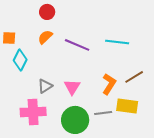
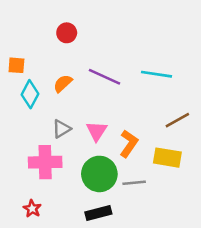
orange semicircle: (45, 37) -> (63, 83), moved
orange L-shape: (109, 84) -> (129, 144), moved
gray line: (103, 113) -> (134, 183), moved

